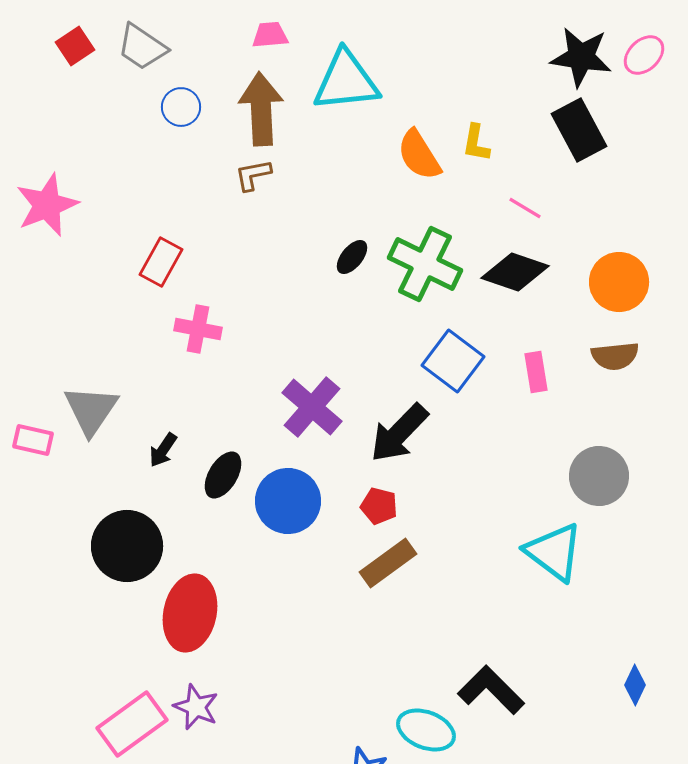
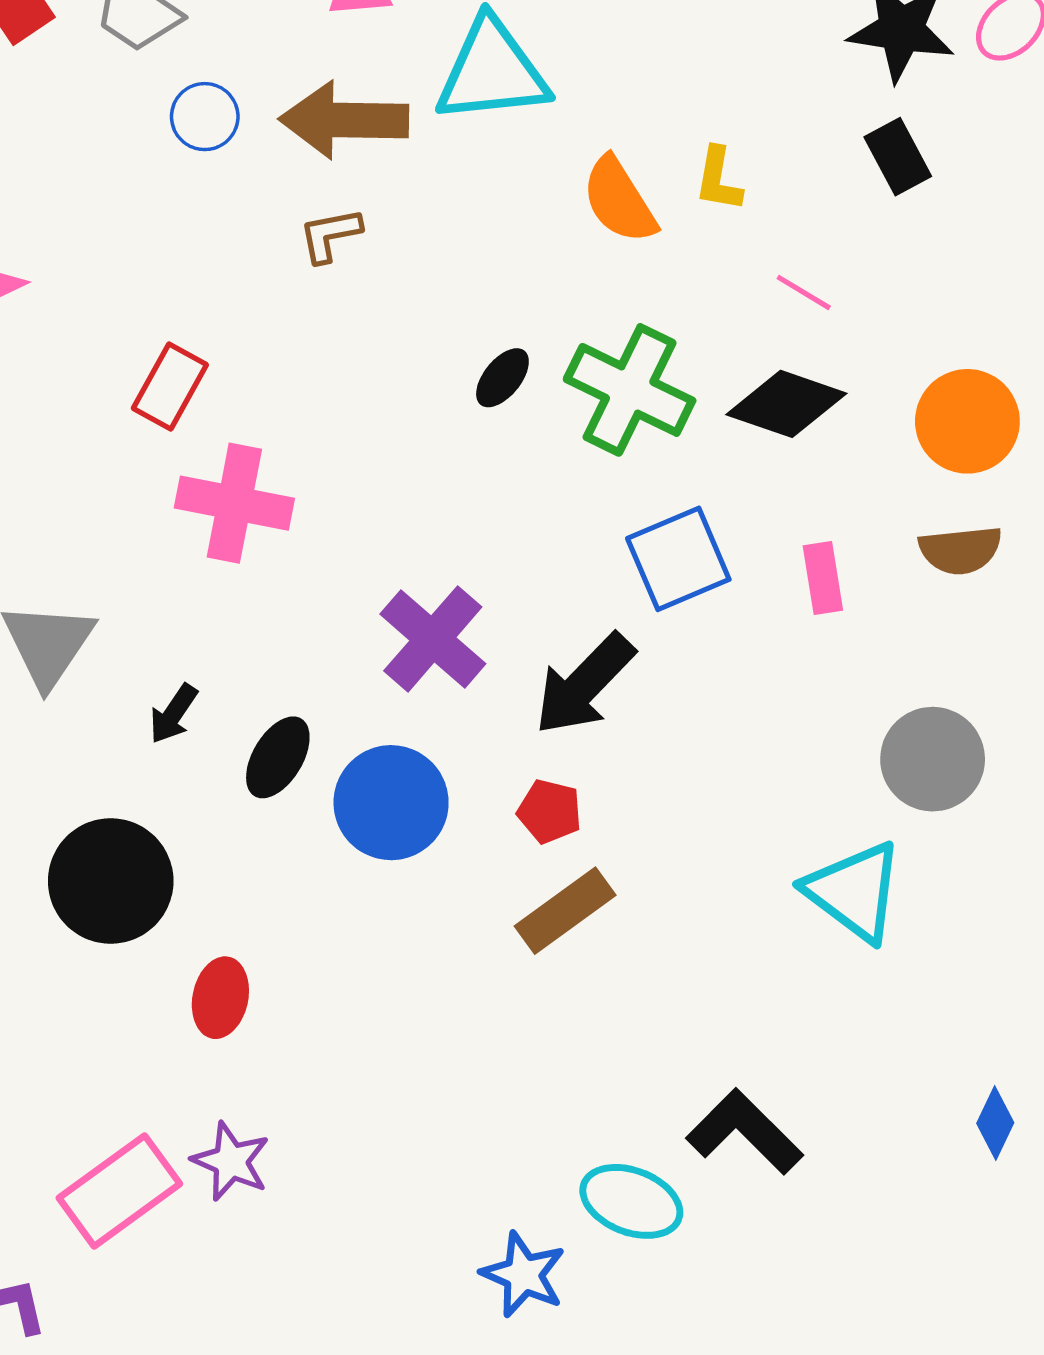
brown arrow: (261, 109) -> (344, 120), turned -86
black rectangle: (579, 130) -> (898, 157), size x0.7
pink cross: (198, 329) -> (234, 503), size x1.4
blue square: (453, 361) -> (678, 559), turned 30
red ellipse: (190, 613) -> (220, 998), size x0.6

